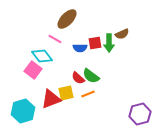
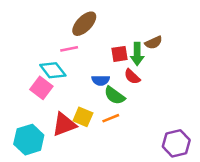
pink line: (55, 39) -> (69, 49), turned -40
blue semicircle: (80, 48) -> (101, 80), moved
red semicircle: (78, 78) -> (132, 77), moved
yellow square: (66, 93) -> (83, 117), turned 35

